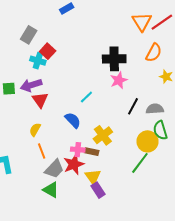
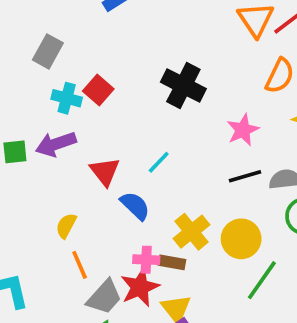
red square: (48, 51) -> (98, 90), moved
black cross: (114, 59) -> (183, 85), moved, turned 30
pink star: (119, 80) -> (243, 130), moved
red triangle: (40, 100) -> (105, 172), moved
black line: (133, 106) -> (245, 176), turned 48
yellow circle: (147, 141) -> (241, 239), moved

